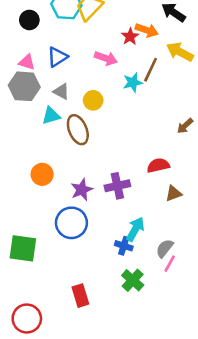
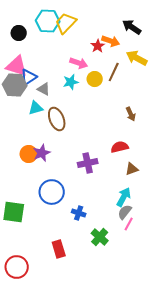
blue triangle: (57, 57) -> (29, 77), moved
pink triangle: (27, 62) -> (17, 66), size x1.6
cyan star: (133, 82) -> (71, 82), moved
yellow circle: (93, 100) -> (95, 79), moved
brown arrow: (185, 126) -> (131, 114), moved, turned -72
purple star: (82, 190) -> (42, 153), moved
cyan arrow: (135, 229) -> (124, 197), moved
blue cross: (124, 246) -> (79, 213), moved

